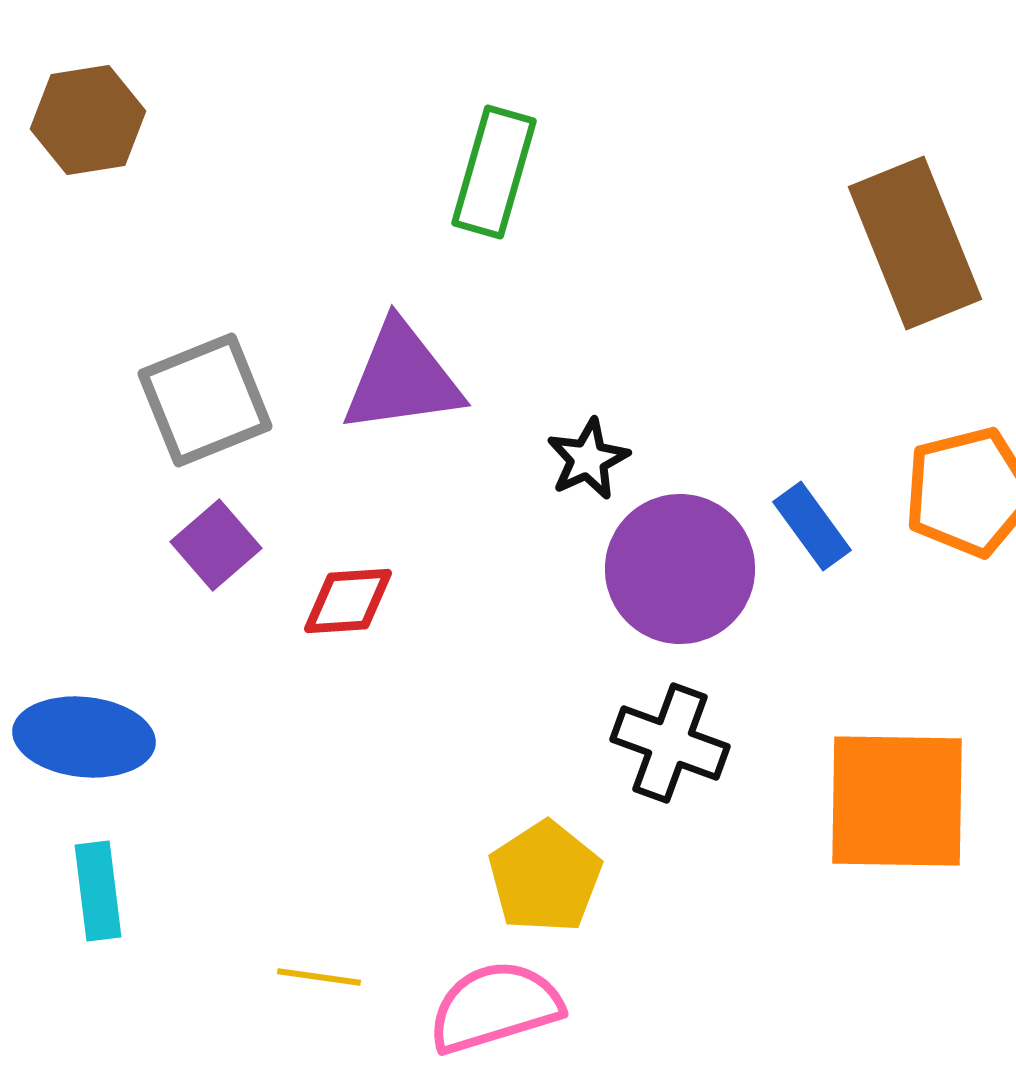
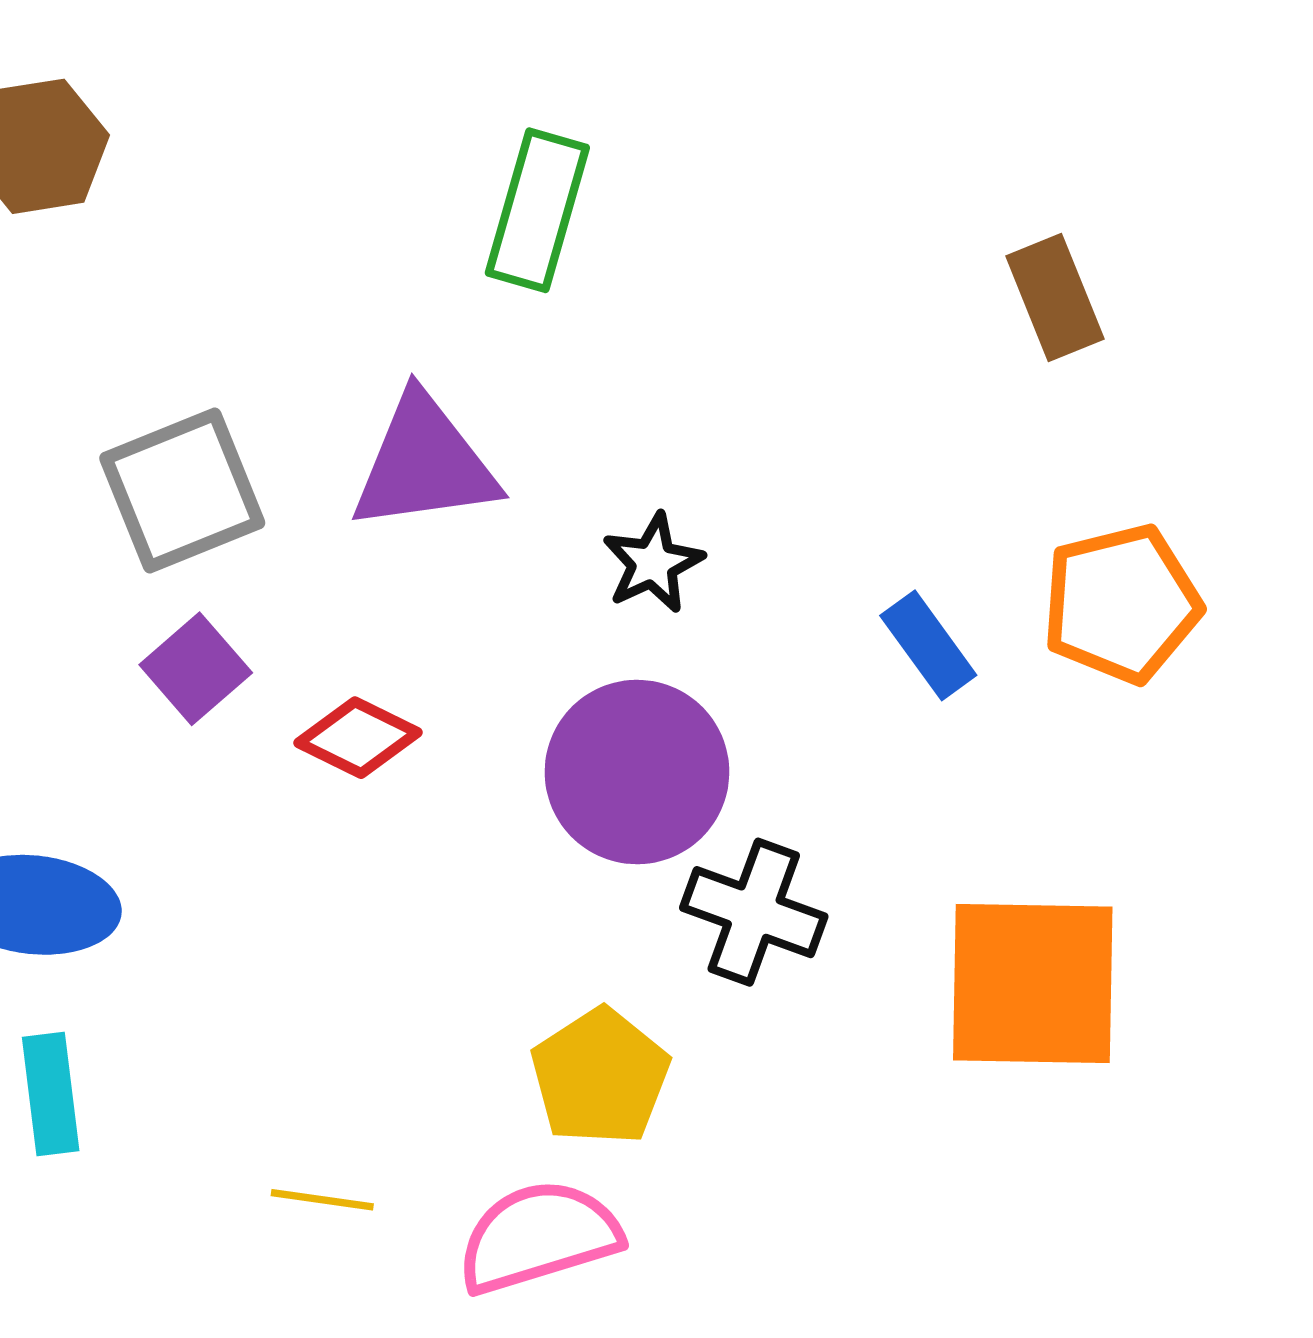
brown rectangle: (915, 243) -> (1055, 298), size x0.6
purple circle: (680, 569) -> (637, 772), moved
red diamond: (348, 601) -> (358, 738), turned 30

